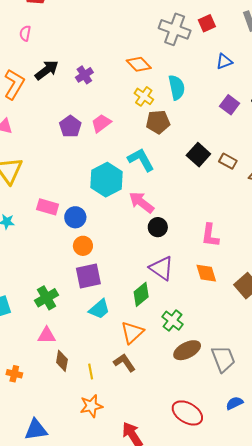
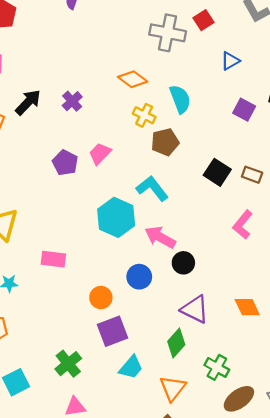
blue circle: (75, 217) -> (139, 277), moved
pink L-shape: (210, 235) -> (243, 225), moved, turned 40

